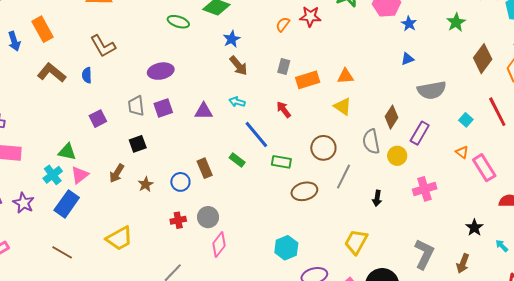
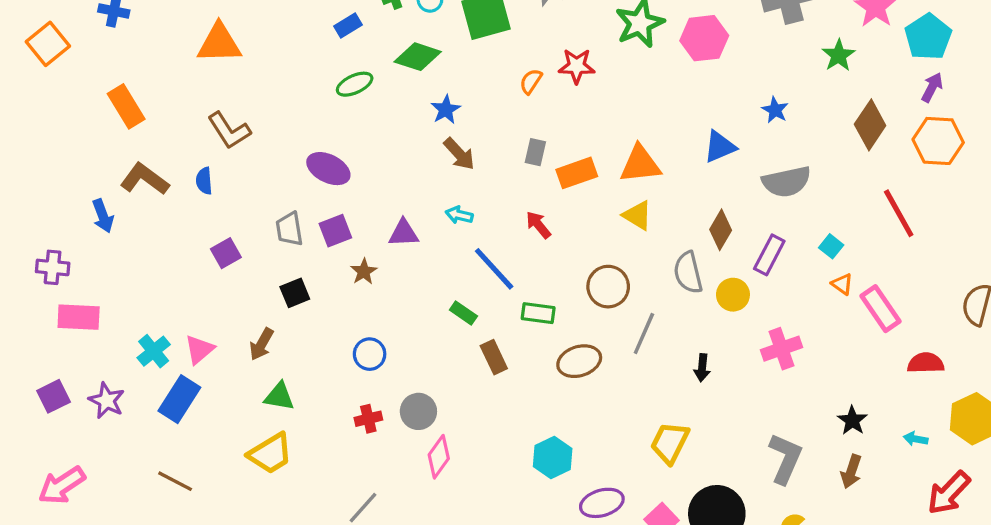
green ellipse: (178, 22) -> (355, 84), turned -40
green star: (456, 22) -> (839, 55), moved
blue star: (409, 24) -> (775, 110), moved
blue arrow: (14, 41) -> (103, 216), moved
blue triangle: (407, 59) -> (720, 147), moved, size x1.5
purple ellipse: (161, 71) -> (328, 169), turned 40
orange triangle: (346, 76) -> (640, 164), size x1.5
cyan square: (466, 120) -> (831, 246), moved
green triangle: (67, 152) -> (279, 396), moved
brown rectangle: (205, 168) -> (494, 357), moved
brown star: (146, 184) -> (364, 272), moved
black star: (474, 228) -> (852, 420), moved
cyan arrow: (502, 246) -> (916, 439), turned -32

